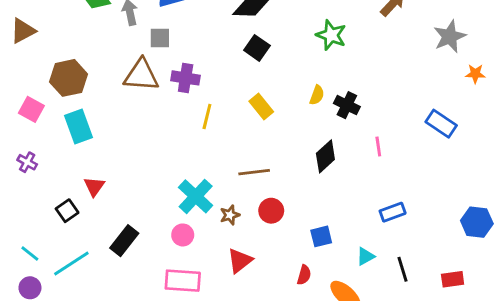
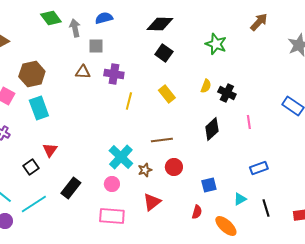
brown triangle: (141, 75) -> (83, 72), size x0.6

